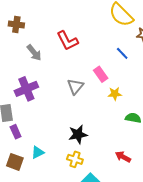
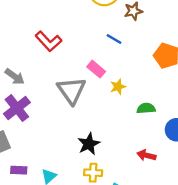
gray arrow: (34, 53) -> (15, 77), moved
gray triangle: (75, 86) -> (71, 90), size x1.5
purple rectangle: (16, 132) -> (19, 170), moved, turned -48

